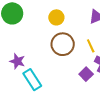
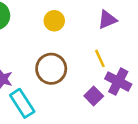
brown circle: (63, 44) -> (51, 69), moved

